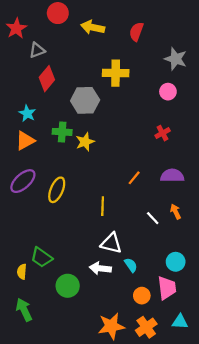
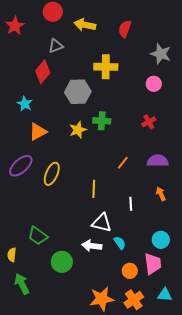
gray triangle: (37, 50) -> (56, 46), moved
green cross: (62, 132) -> (102, 121), moved
orange triangle: (25, 141) -> (38, 132), moved
white line: (153, 218) -> (131, 204), moved, turned 40
yellow semicircle: (22, 272) -> (12, 255), moved

